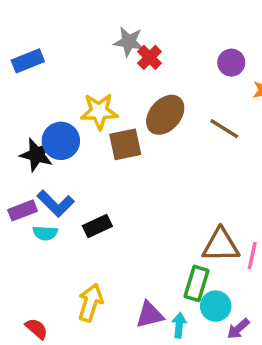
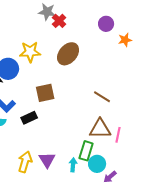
brown line: (224, 129) -> (102, 97), moved
brown square: (125, 144) -> (45, 93), moved
purple triangle: (150, 315) -> (47, 160), moved, turned -48
cyan arrow: (179, 325) -> (73, 165), moved

